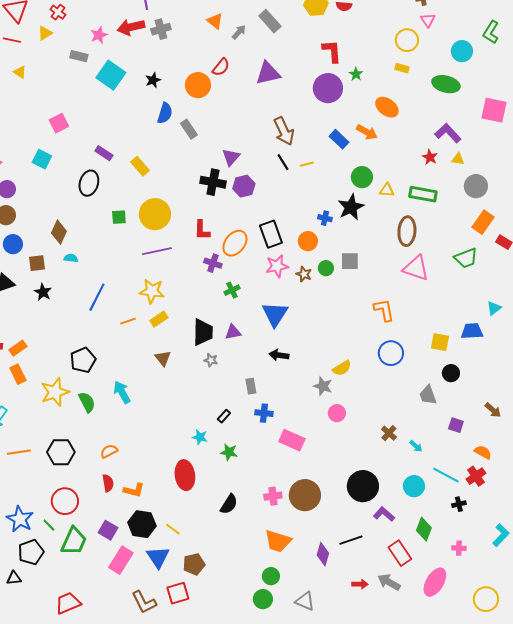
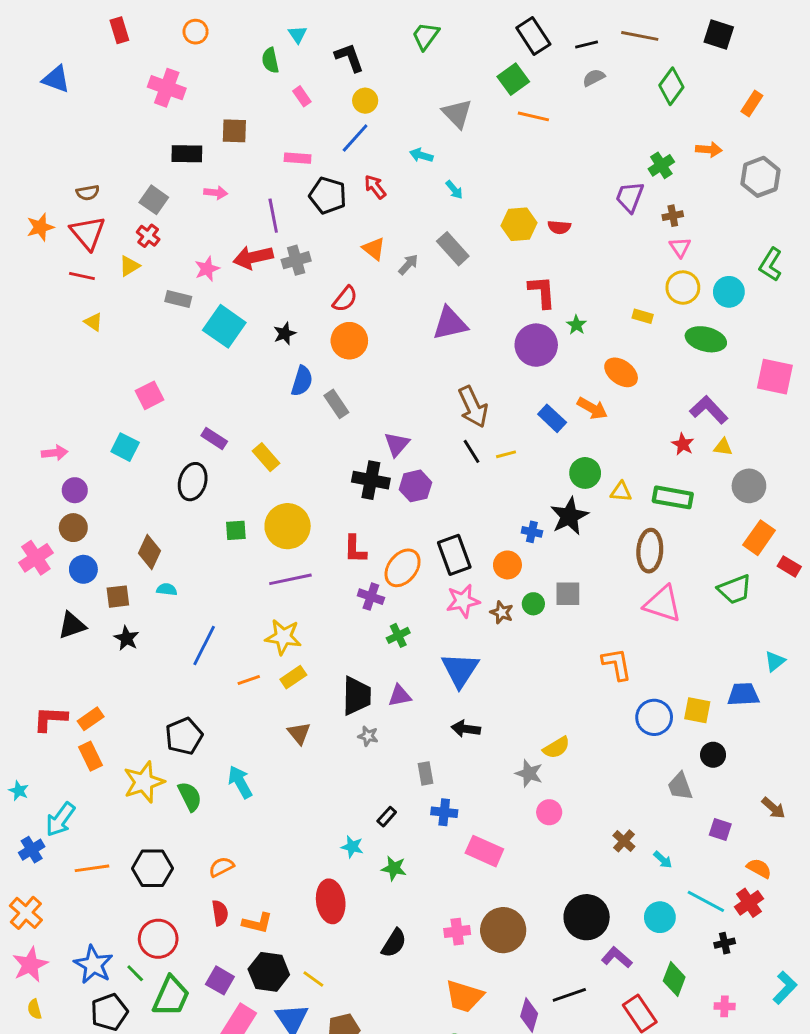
yellow circle: (407, 40) -> (683, 288), moved
red semicircle: (221, 67) -> (345, 299), moved
blue circle: (391, 353) -> (654, 717), moved

